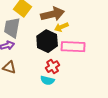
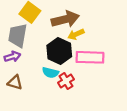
cyan semicircle: (47, 80) -> (50, 73), moved

